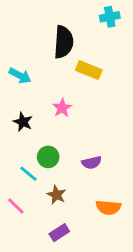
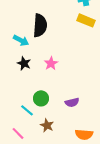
black semicircle: (64, 42) -> (40, 25), moved
yellow rectangle: (89, 70) -> (86, 20), moved
black star: (23, 122) -> (24, 63), moved

